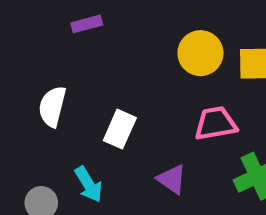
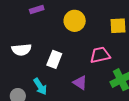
yellow circle: (200, 53) -> (75, 21), moved
white semicircle: (52, 106) -> (22, 50), turned -108

